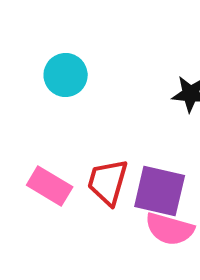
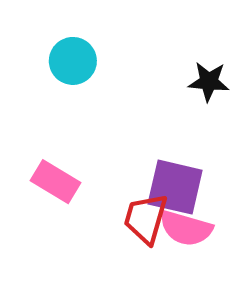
red trapezoid: (108, 182) -> (146, 219), moved

